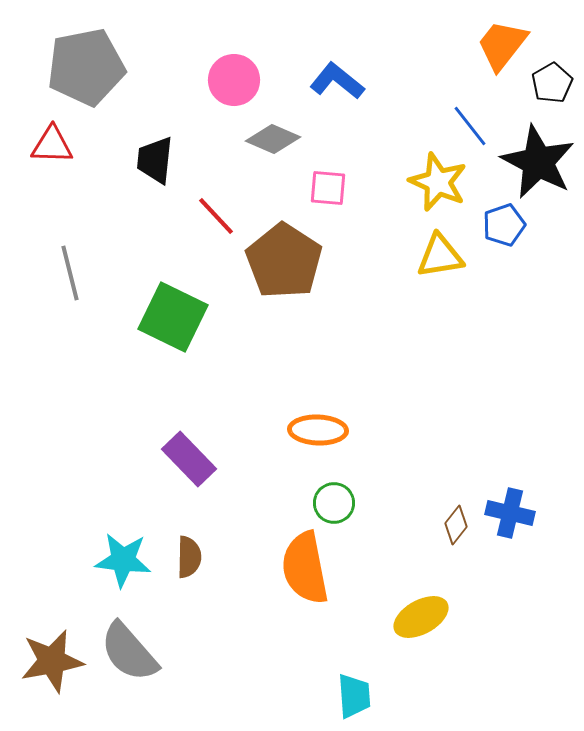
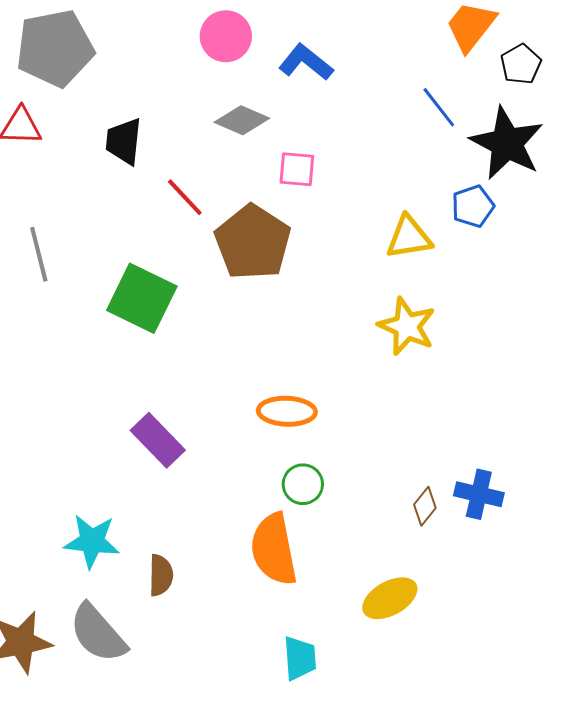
pink circle: (234, 80) -> (226, 36), moved
yellow star: (438, 182) -> (407, 326), moved
brown semicircle: (189, 557) -> (161, 575), moved
cyan trapezoid: (354, 696) -> (300, 658), moved

